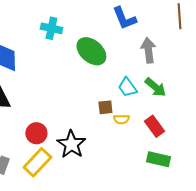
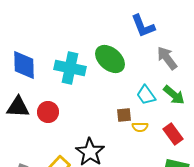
cyan cross: (51, 28) -> (70, 68), moved, size x1.4
gray arrow: (148, 50) -> (167, 58), turned -30
red circle: (36, 133) -> (48, 112), moved

